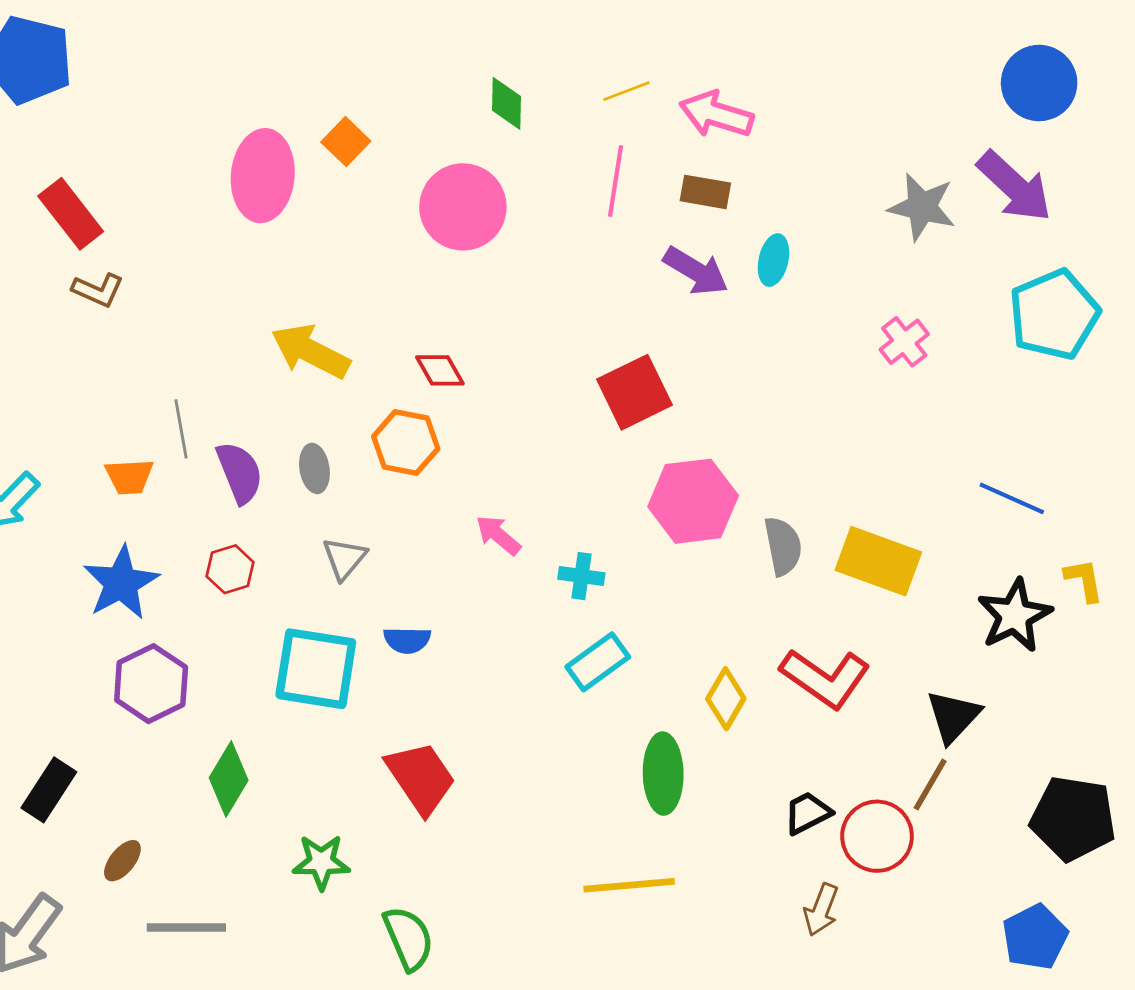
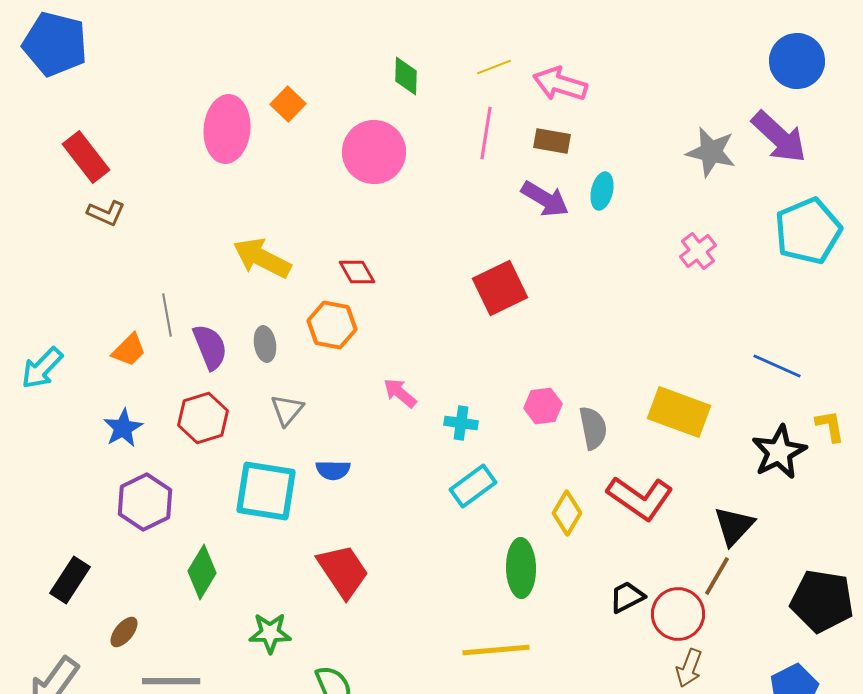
orange trapezoid: (129, 477) -> (129, 350), turned -42
pink hexagon: (693, 501) -> (543, 406), moved, size x0.6
gray semicircle: (783, 546) -> (593, 428), moved
red hexagon: (230, 569) -> (203, 418), size x1.4
blue star: (121, 583) -> (123, 428), size x0.7
brown arrow: (821, 910) -> (689, 668), moved

